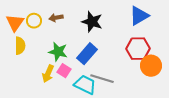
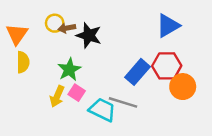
yellow circle: (34, 21) -> (55, 23), moved
black star: (92, 22) -> (89, 35), moved
green star: (58, 52) -> (69, 69), turned 30
blue rectangle: (87, 54) -> (138, 72), moved

